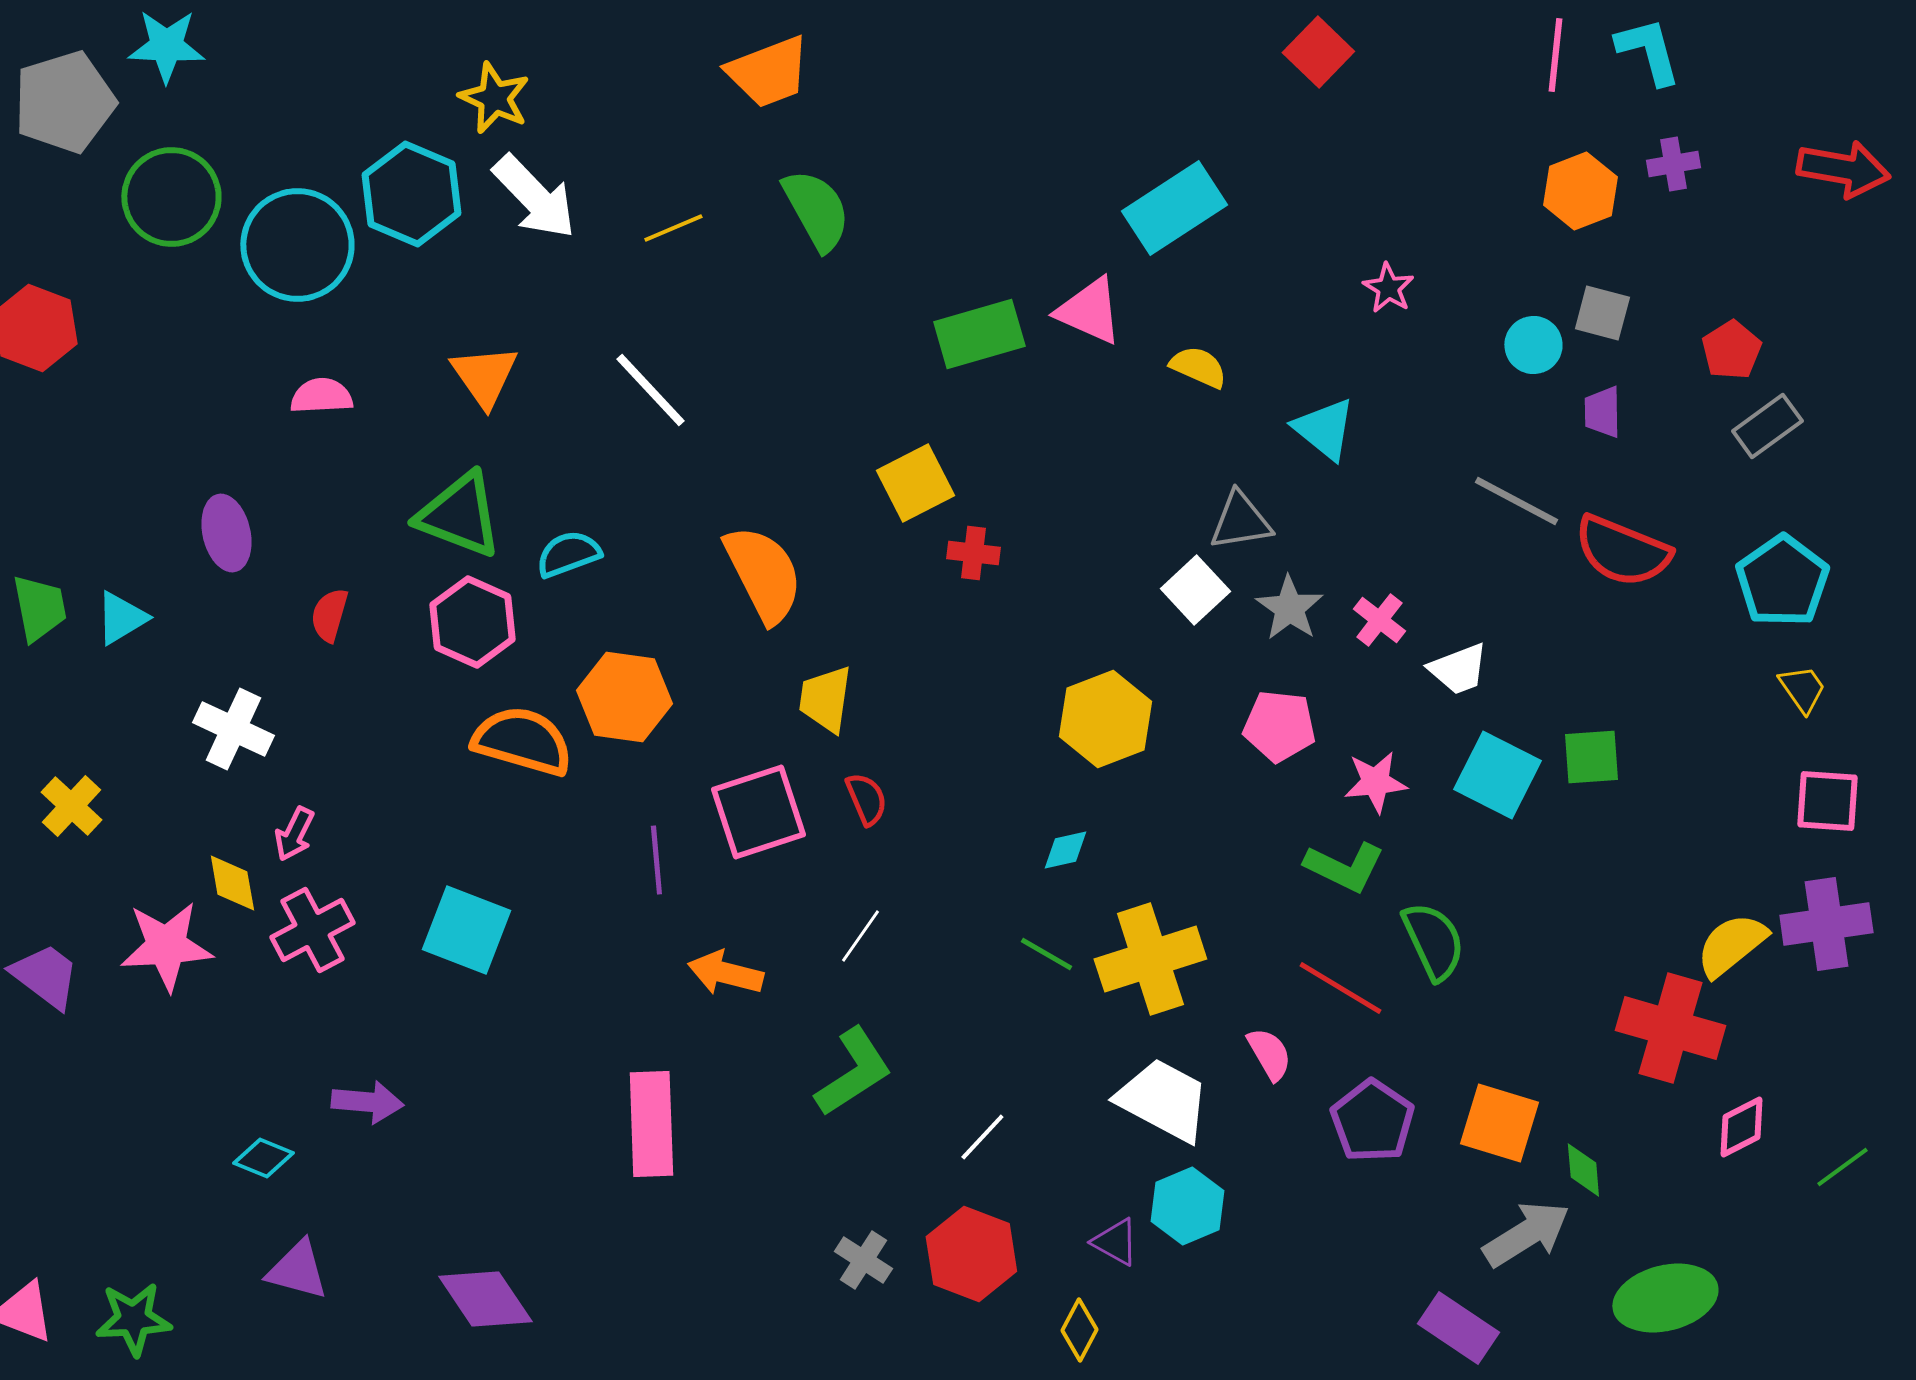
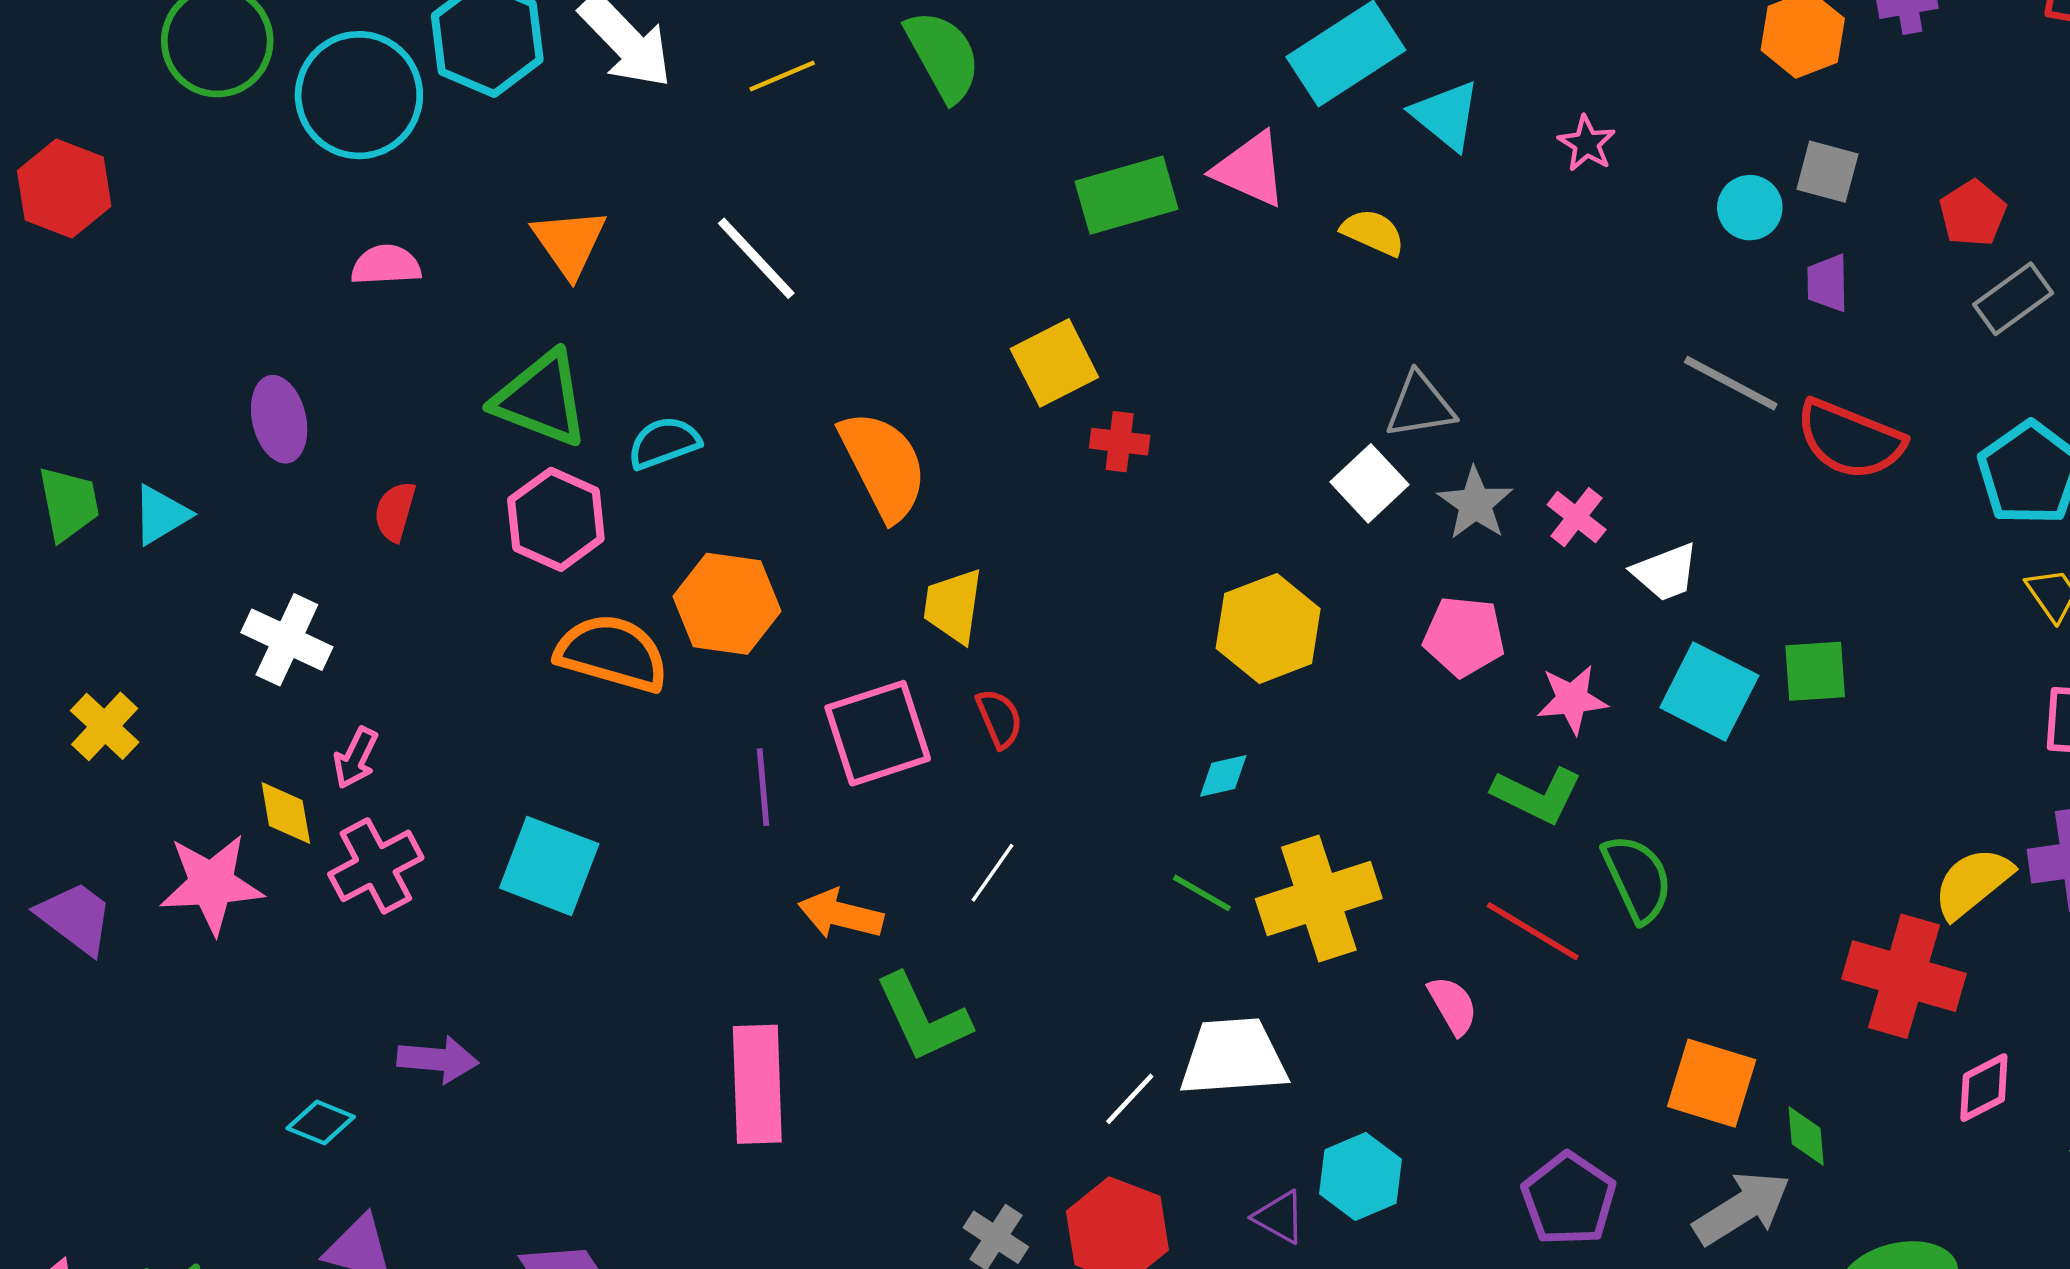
cyan triangle: (1324, 429) -> (1446, 115), moved
green L-shape: (853, 1072) -> (923, 1018), moved, turned 98
white trapezoid: (1163, 1100) -> (1233, 1057), moved, turned -32
purple pentagon: (1372, 1121) -> (1569, 1199), moved

